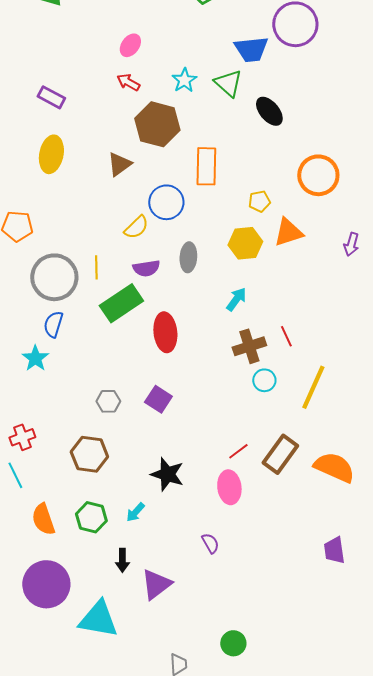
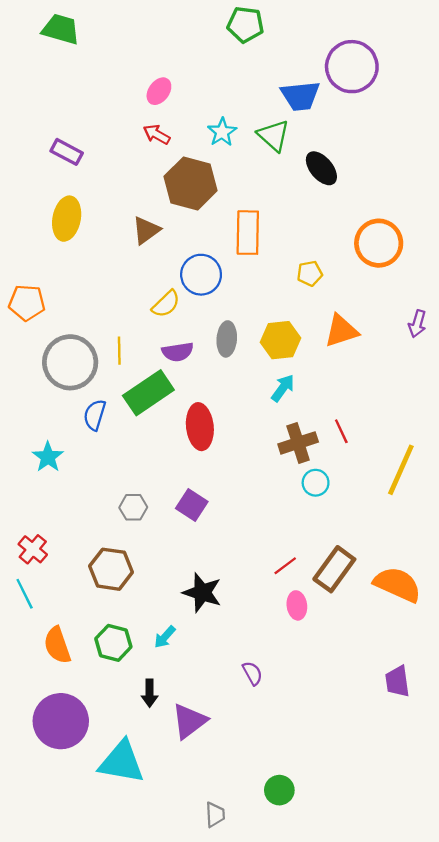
orange triangle: (288, 232) -> (341, 331), moved
yellow hexagon: (245, 243) -> (281, 340), moved
blue semicircle: (53, 324) -> (95, 415), moved
yellow line: (313, 387) -> (401, 470), moved
red cross: (22, 437) -> (33, 549), turned -30
pink ellipse: (229, 487) -> (297, 605), moved, size x0.7

